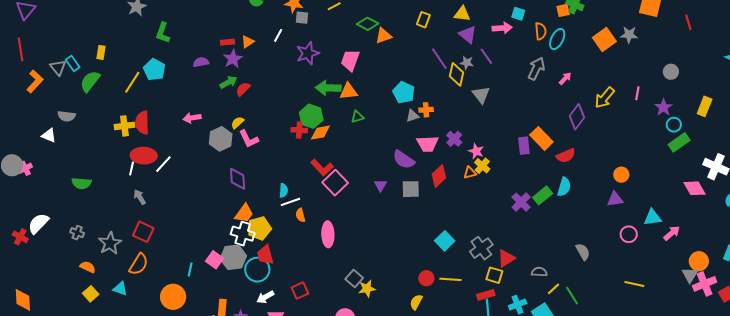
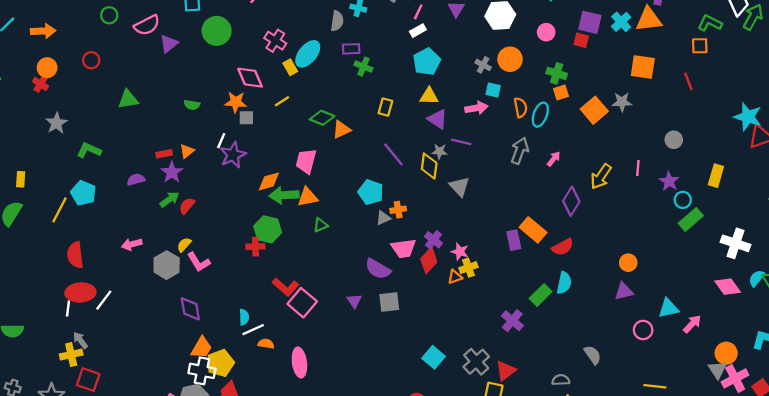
orange square: (563, 10) -> (561, 92), moved
green L-shape: (163, 33) -> (89, 150), turned 100
purple star: (308, 53) -> (233, 155), moved
purple line: (486, 56) -> (461, 142), turned -36
purple line: (439, 59) -> (393, 155), moved
yellow cross: (124, 126) -> (71, 355), moved
orange diamond: (320, 133) -> (269, 181), moved
yellow cross: (482, 166) -> (468, 268), turned 35
red diamond: (439, 176) -> (429, 260), moved
pink diamond: (695, 188) -> (728, 287), moved
purple cross: (521, 202) -> (512, 321), moved
orange semicircle: (300, 215) -> (266, 344), turned 120
gray semicircle: (539, 272) -> (561, 380), moved

